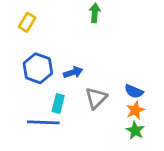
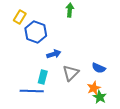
blue hexagon: (38, 68) -> (36, 32), moved
orange star: (135, 110) -> (94, 88), moved

